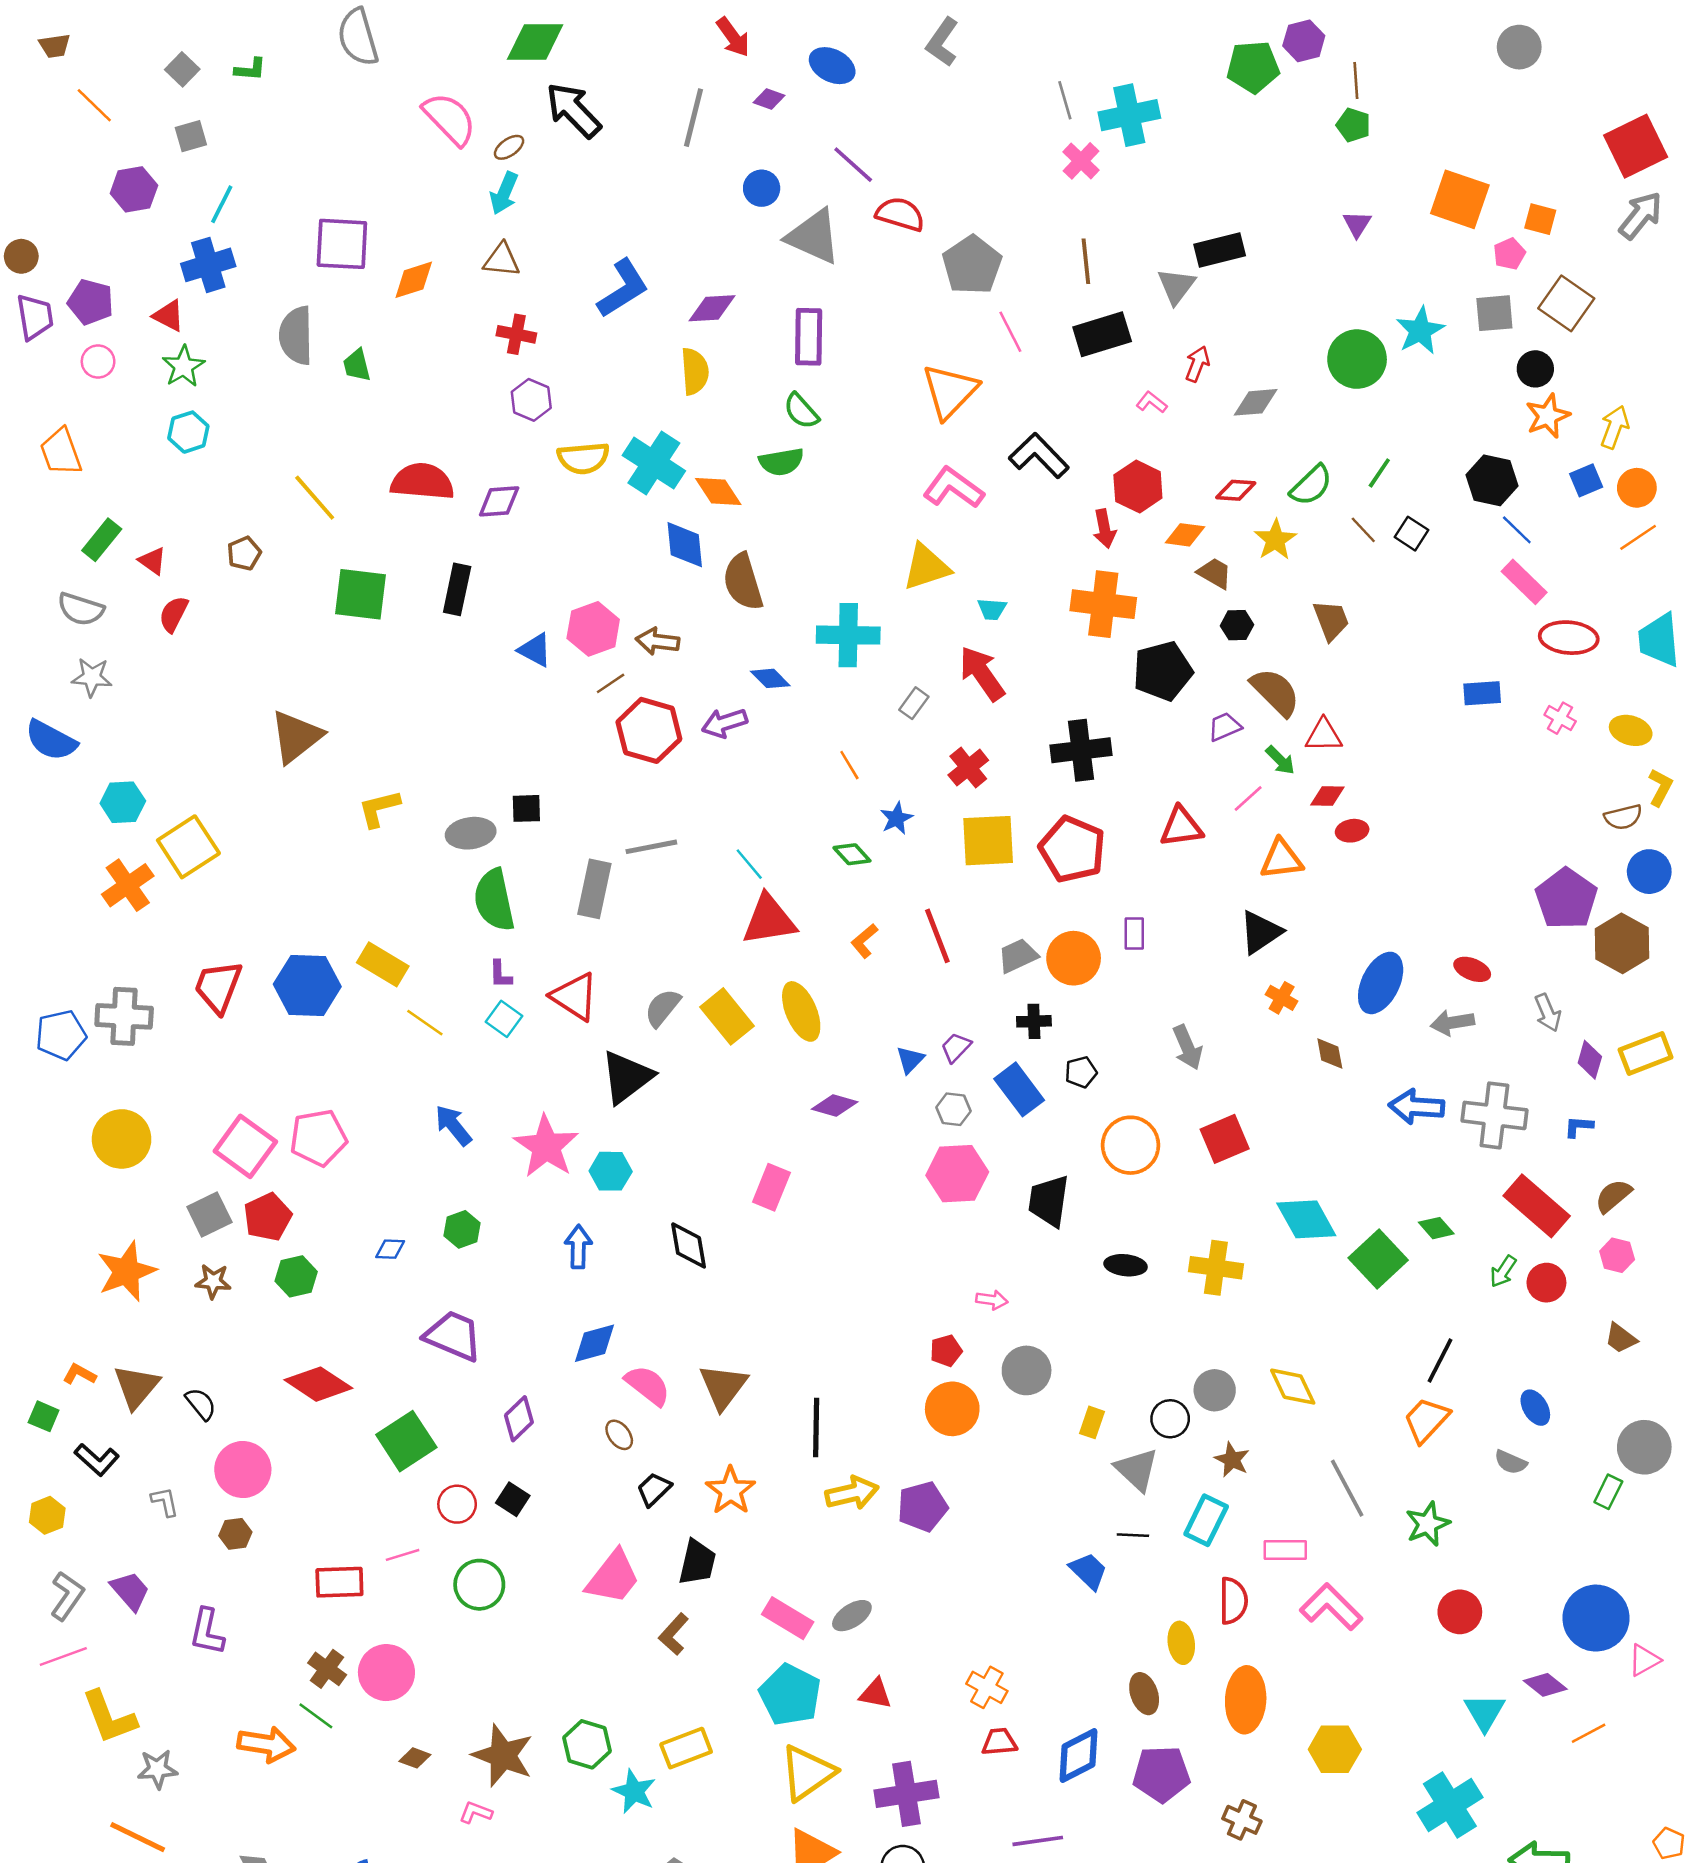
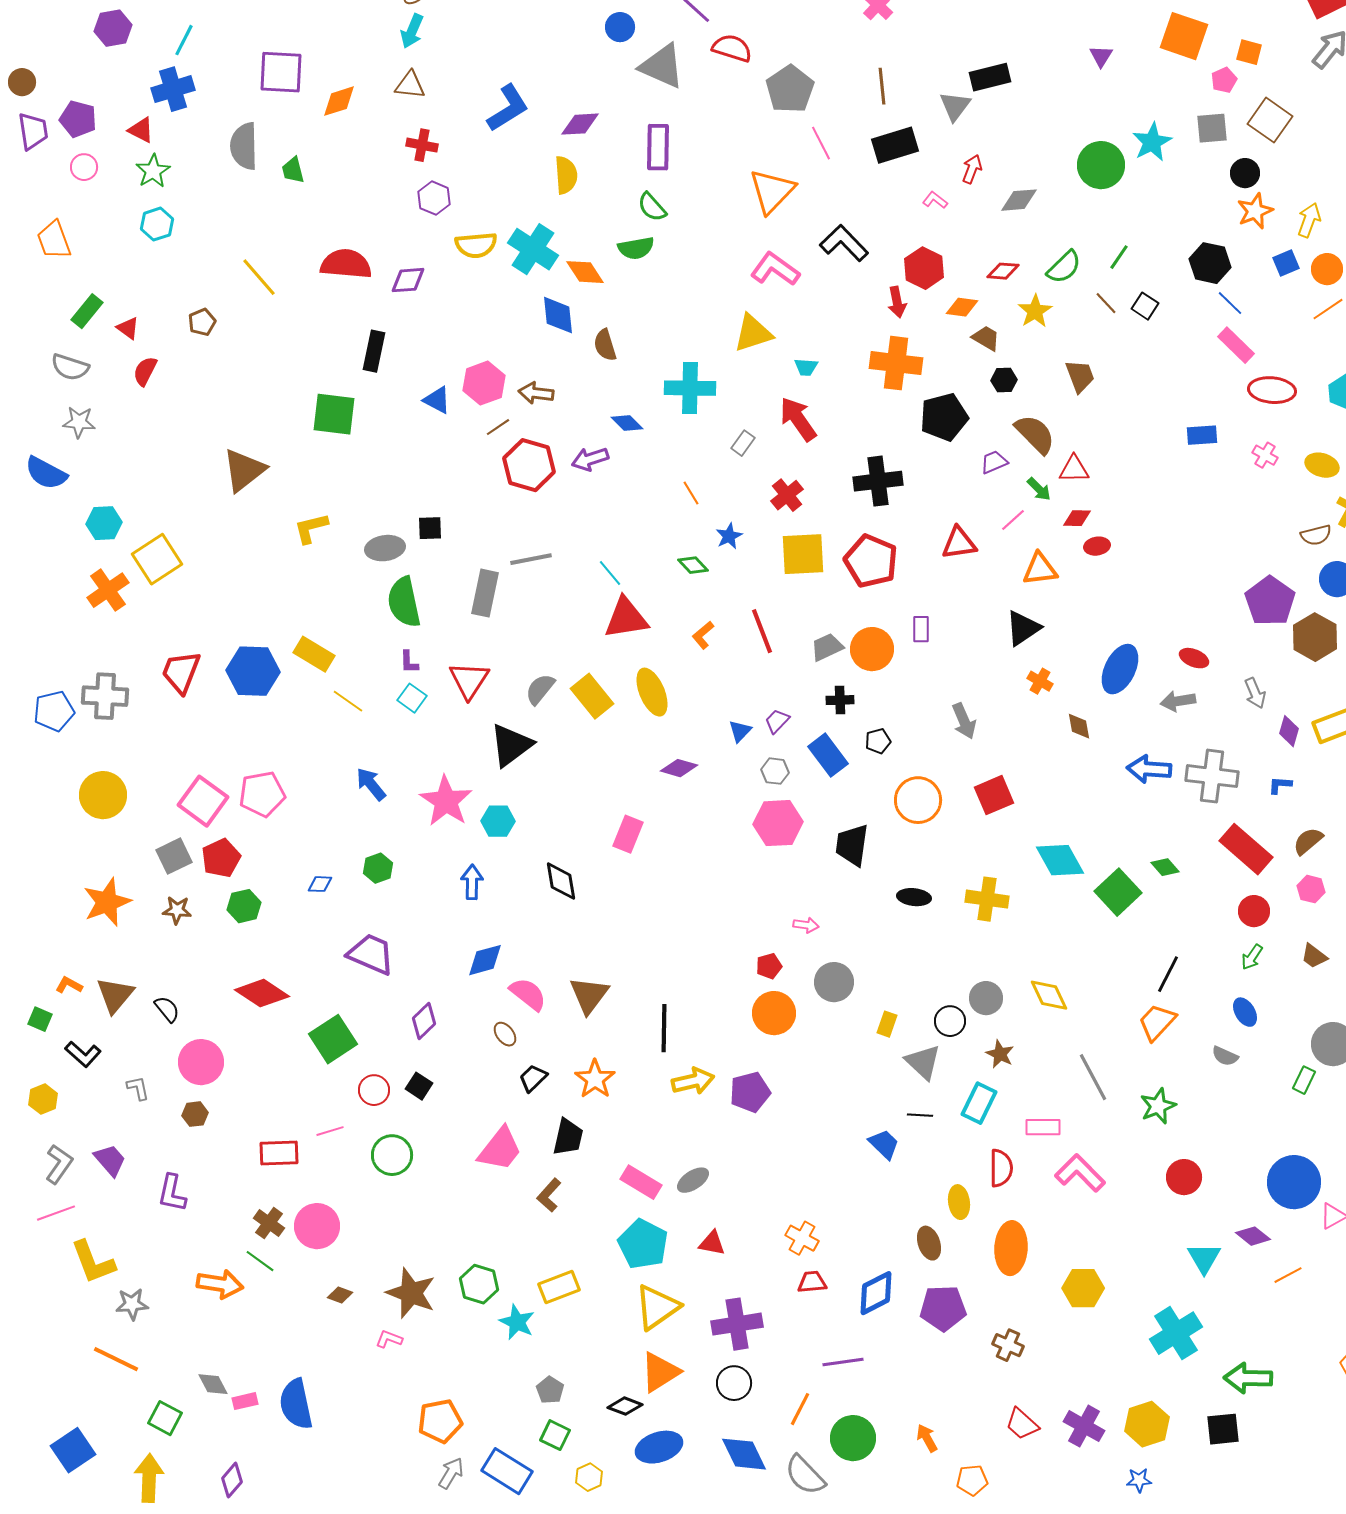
brown semicircle: (743, 582) -> (605, 345), size x0.7
green square: (360, 594) -> (334, 414), moved
red triangle: (575, 997) -> (469, 680), turned 30
green arrow: (1503, 1271) -> (1252, 957), moved

